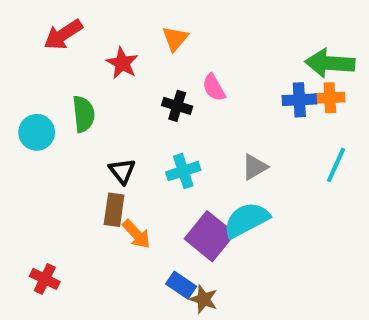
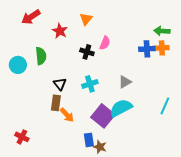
green arrow: (330, 63) -> (162, 31), size x0.7
pink semicircle: (214, 88) -> (105, 43), turned -128
cyan line: (336, 165) -> (165, 106), moved
blue rectangle: (181, 285) -> (89, 140), turned 48

